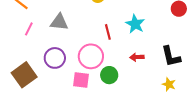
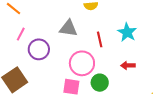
gray triangle: (59, 22) -> (68, 28), moved
purple circle: (55, 58) -> (39, 49), moved

